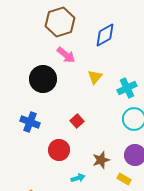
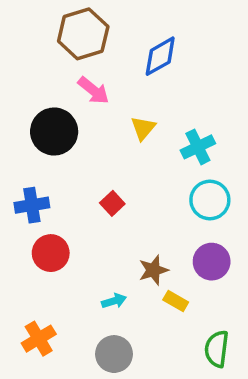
blue cross: (30, 122) -> (32, 205), turned -30
red circle: (59, 150) -> (51, 253), moved
yellow rectangle: (124, 179) -> (176, 301), moved

